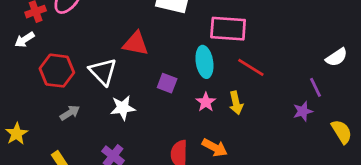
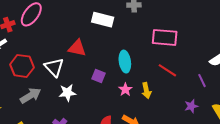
pink rectangle: (228, 29) -> (165, 37), moved
red line: (251, 67) -> (167, 70), moved
purple star: (303, 111) -> (191, 106), moved
gray arrow: (70, 113) -> (31, 96), size x1.5

